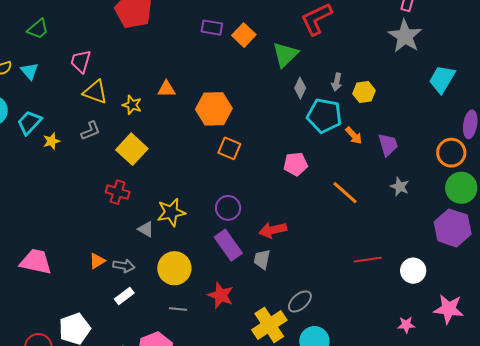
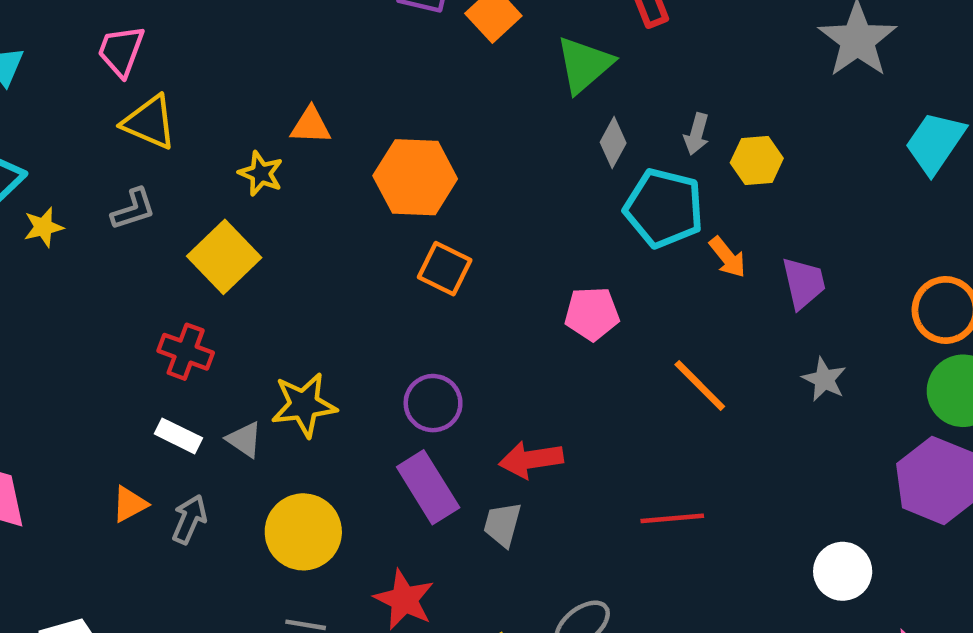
yellow star: (132, 105) -> (261, 173), moved
red line: (368, 260) -> (672, 518), moved
gray arrow: (124, 266) -> (189, 519), turned -80
white rectangle: (124, 296) -> (178, 436), moved, turned 60

